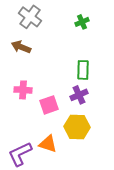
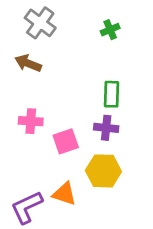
purple cross: (79, 95) -> (106, 128), turned 30

